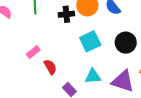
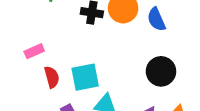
cyan square: (90, 41) -> (85, 77), moved

